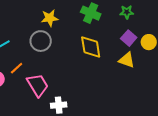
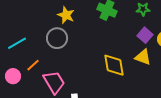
yellow star: (50, 18) -> (66, 15), turned 30
yellow diamond: (91, 47) -> (114, 65), moved

